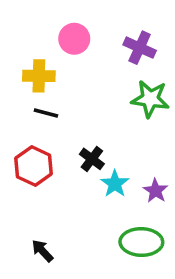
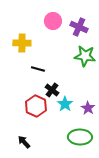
pink circle: (74, 39) -> (53, 21), moved
black line: (46, 113) -> (38, 69), moved
red hexagon: (34, 166) -> (36, 106), moved

